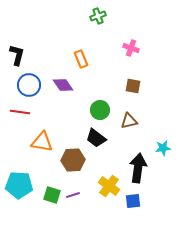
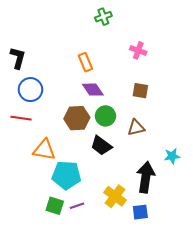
purple diamond: (63, 85) -> (93, 90), moved
brown hexagon: (73, 160) -> (77, 118), moved
cyan pentagon: (19, 185) -> (66, 175), moved

